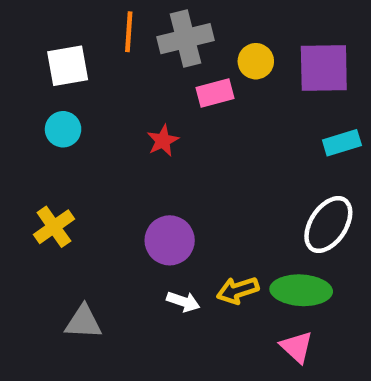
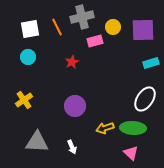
orange line: (129, 32) -> (57, 27), moved, turned -30
white arrow: (183, 302) -> (72, 147), moved, turned 48
gray triangle: (83, 322) -> (37, 142), size x1.4

